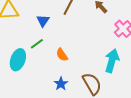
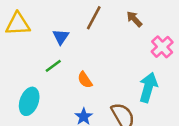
cyan ellipse: (18, 60) -> (29, 101), moved

